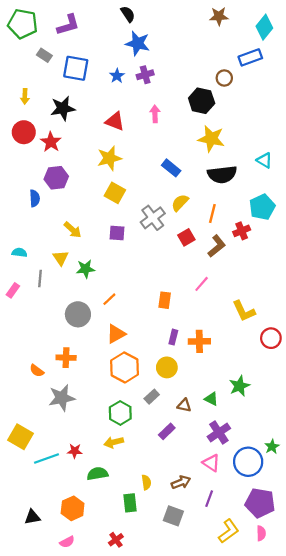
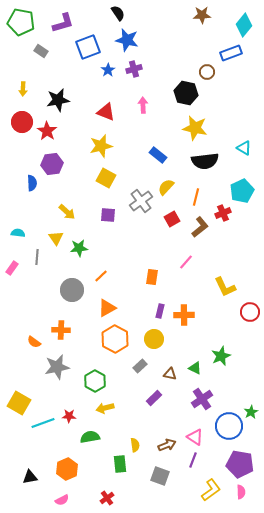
blue square: (76, 68) -> (88, 47), moved, turned -30
green hexagon: (120, 413) -> (95, 381), moved
pink triangle: (211, 463) -> (195, 437), moved

